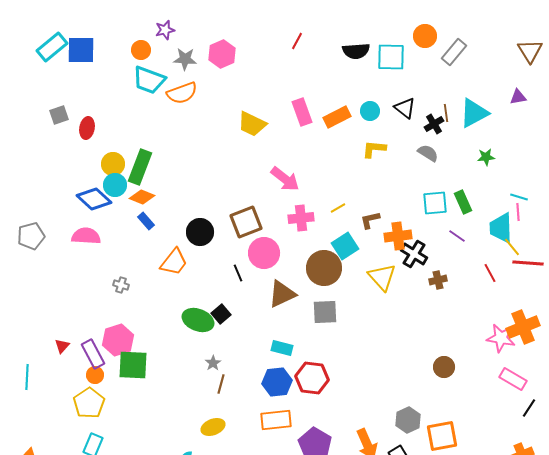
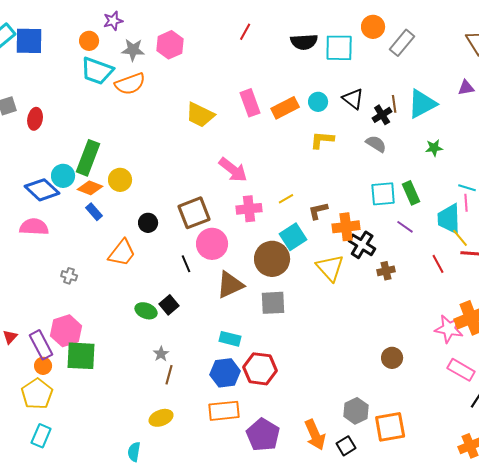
yellow circle: (113, 164) -> (120, 180), moved
black circle: (200, 232) -> (148, 223), size x0.7
green ellipse: (198, 320) -> (146, 311), size x0.7

